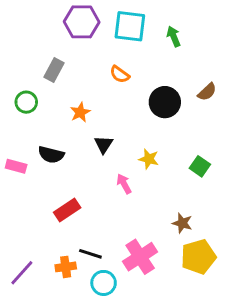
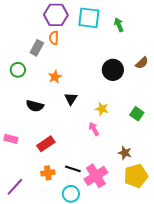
orange semicircle: (120, 74) -> (54, 38), moved, turned 56
pink rectangle: (16, 166) -> (11, 139), moved
pink arrow: (124, 184) -> (94, 129), moved
black line: (90, 254) -> (73, 169), moved
orange cross: (66, 267) -> (48, 173), moved

